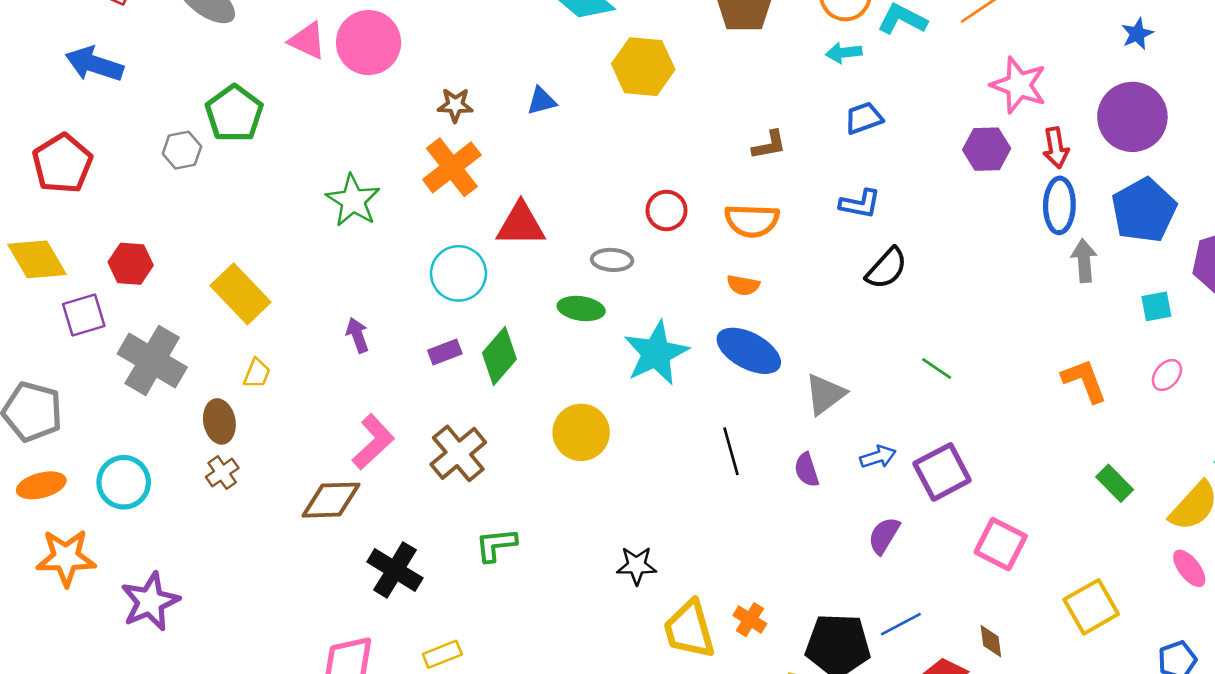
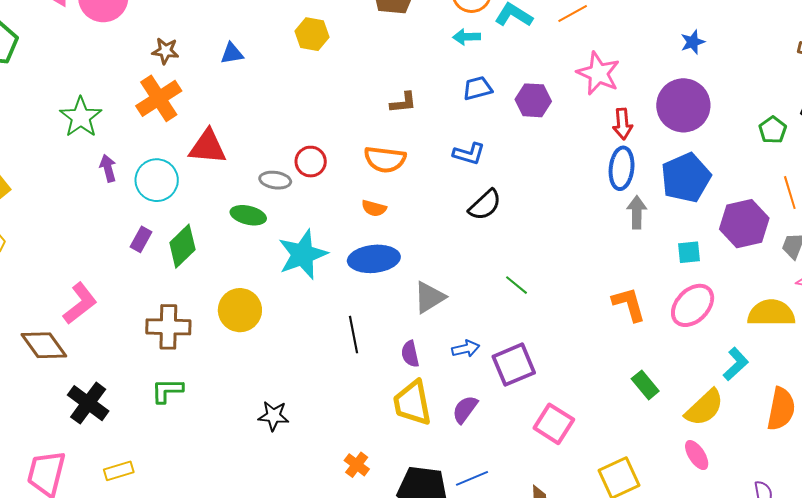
yellow hexagon: (643, 67) -> (312, 34), size x0.7
purple hexagon: (987, 149) -> (533, 100), moved
red circle: (667, 210) -> (311, 162), moved
purple arrow: (357, 335) -> (108, 168), moved
blue ellipse: (749, 351) -> (374, 259), turned -39
purple rectangle: (445, 352) -> (141, 239), turned -45
pink ellipse: (1167, 375) -> (693, 305), size x1.8
brown cross: (458, 453) -> (168, 327), moved, turned 36
brown diamond: (331, 500) -> (44, 345), turned 51
yellow trapezoid: (689, 629) -> (412, 403), moved

